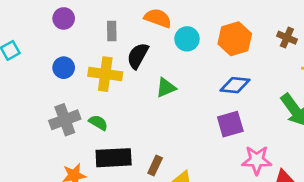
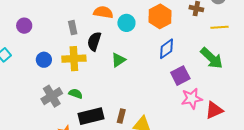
purple circle: (64, 18) -> (24, 26), moved
blue diamond: (235, 85) -> (166, 49), turned -30
purple square: (230, 124) -> (180, 76), moved

